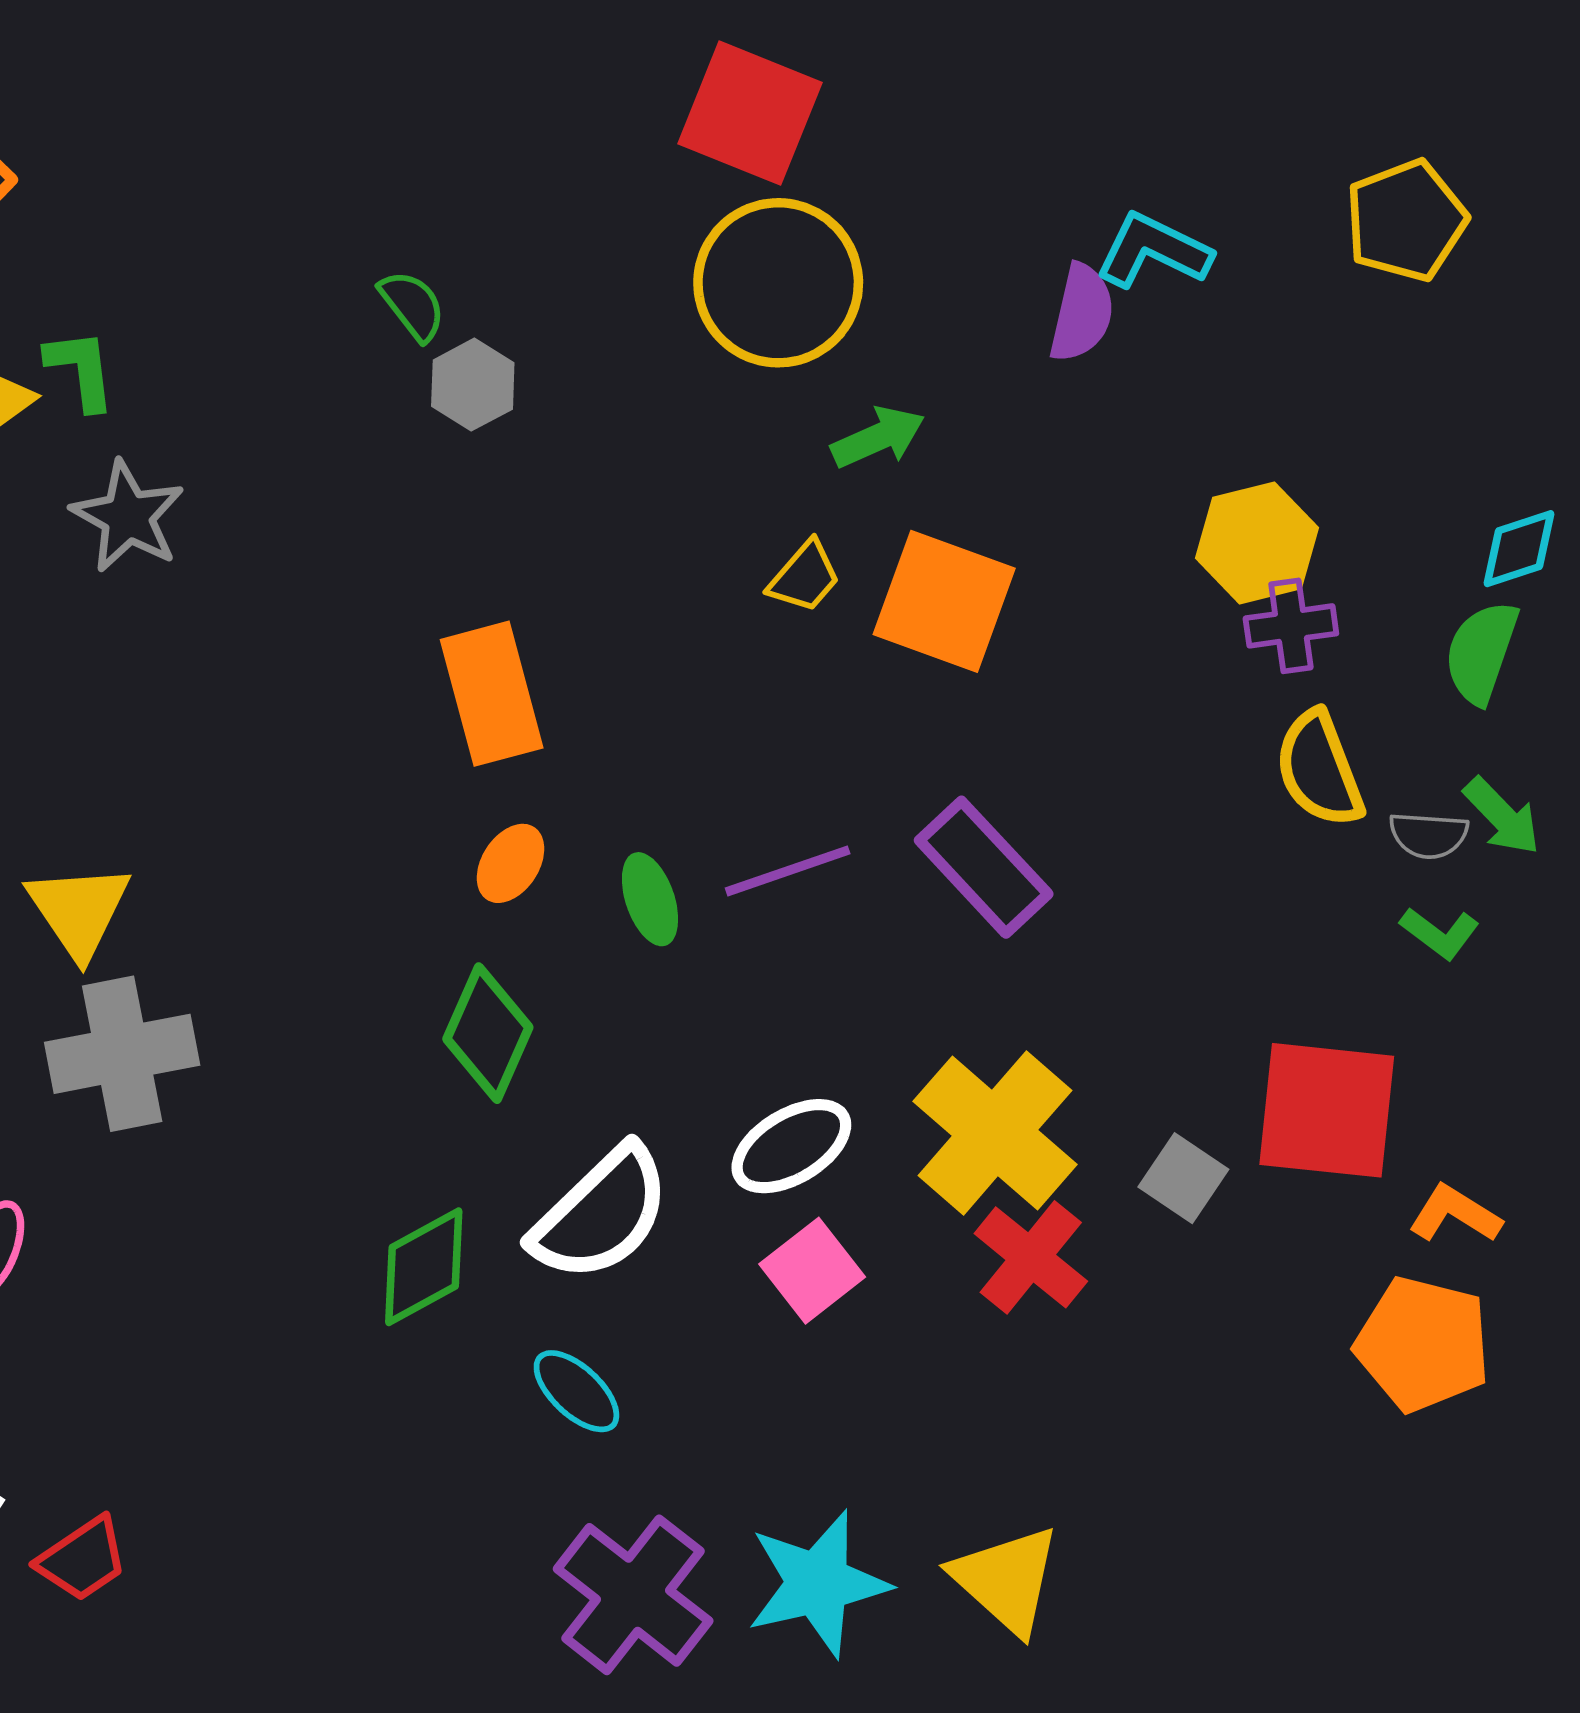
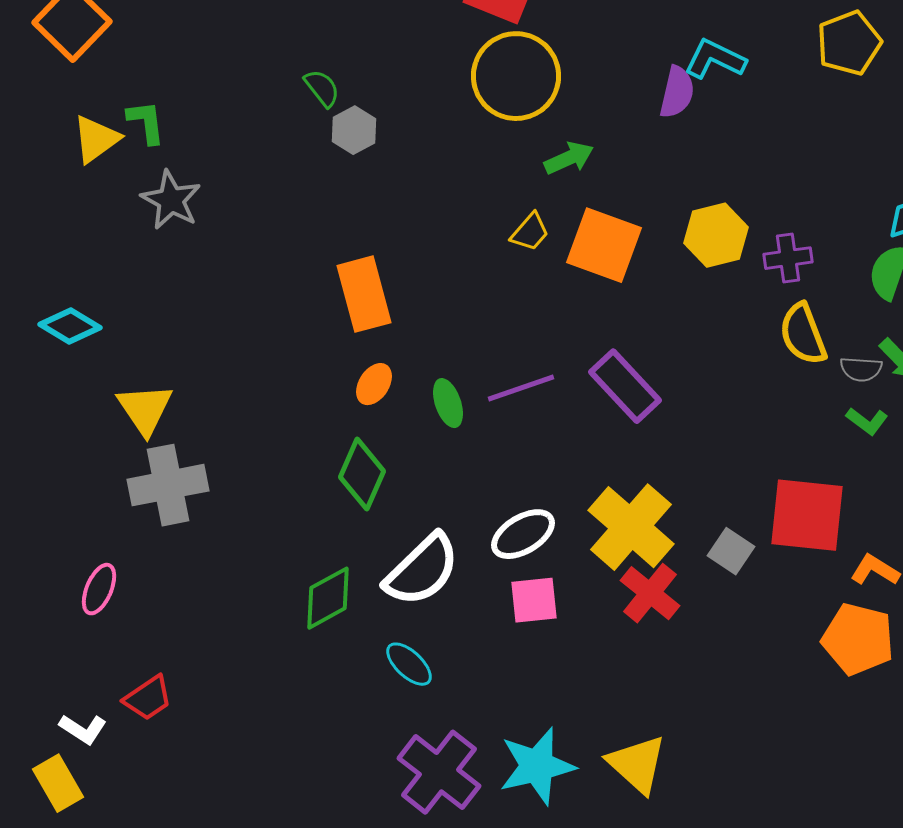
yellow hexagon: (1257, 543) -> (716, 235), moved
pink square: (812, 1271) -> (534, 600), turned 32
red trapezoid: (83, 1559) -> (148, 698), moved

